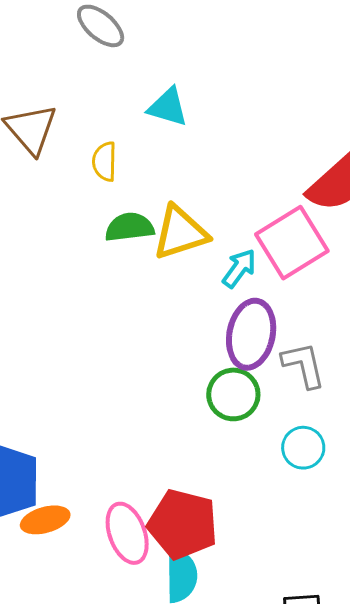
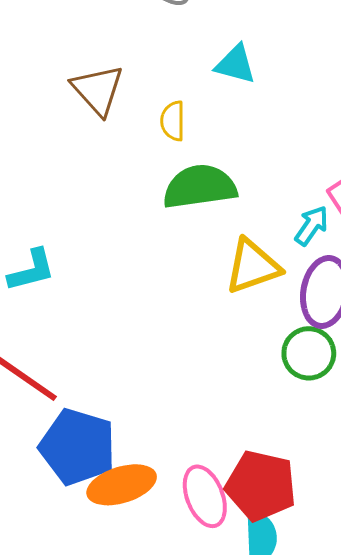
green semicircle: (130, 227) -> (200, 187), size x1.5
yellow triangle: (180, 233) -> (253, 266), moved
orange ellipse: (45, 520) -> (122, 485), size x1.4

